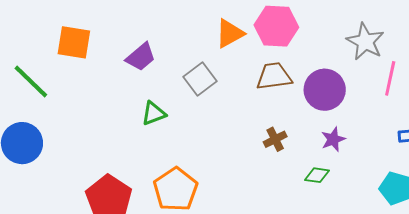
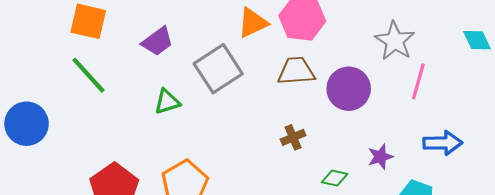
gray square: (200, 79) -> (218, 69), size x1.4
green line: (31, 82) -> (88, 75), moved
purple star: (333, 139) -> (380, 157), moved

